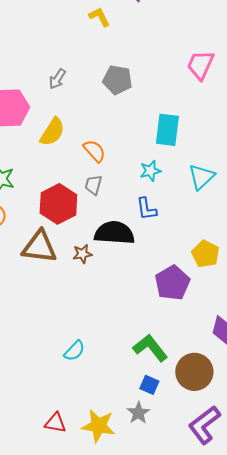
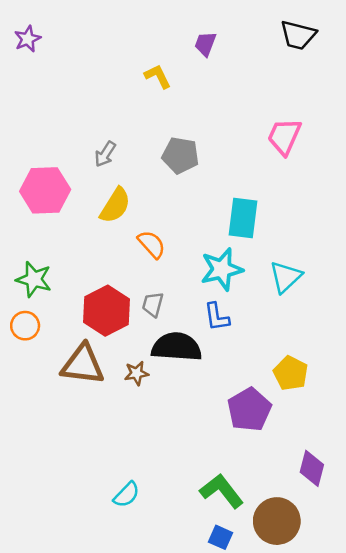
yellow semicircle: (52, 132) -> (115, 205), moved
cyan star: (150, 171) -> (222, 269), size x1.6
gray trapezoid: (93, 185) -> (153, 304), moved

